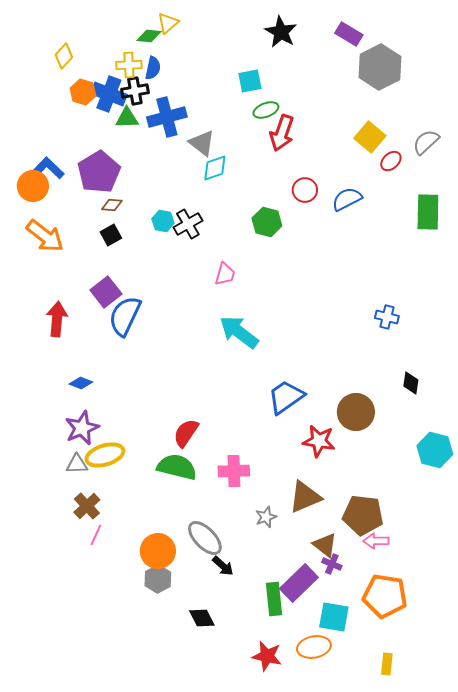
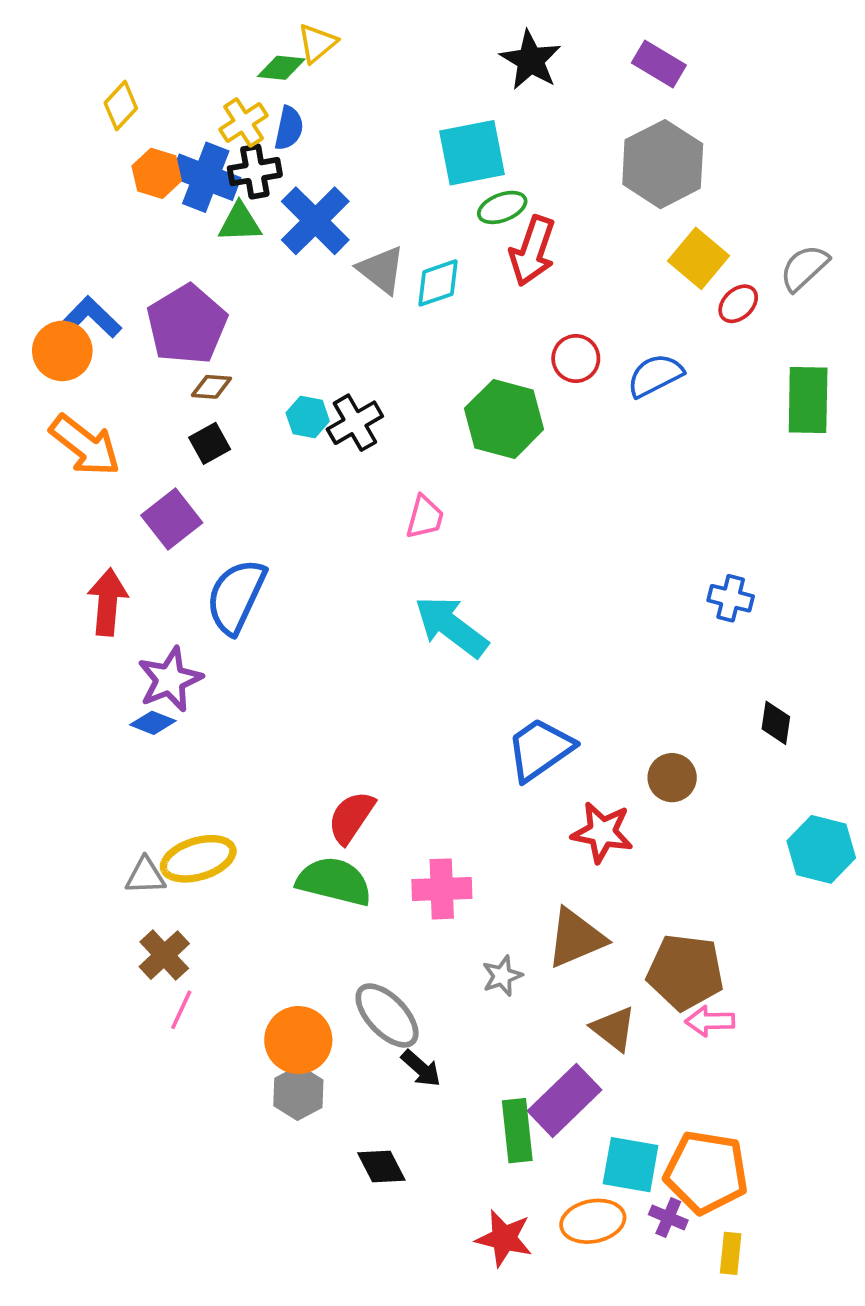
yellow cross: (129, 65) -> (244, 123), turned -30
gray hexagon: (380, 67) -> (663, 164), moved
cyan square: (250, 81) -> (472, 153), size x1.5
blue cross: (167, 117) -> (315, 221), turned -30
cyan diamond: (215, 168) -> (438, 283), moved
green hexagon: (267, 222) -> (504, 419), size x1.4
purple square: (106, 292) -> (172, 519), moved
brown circle: (356, 412) -> (672, 778), size x0.7
purple star: (82, 428) -> (170, 679), moved
purple cross: (332, 564) -> (668, 1217), moved
orange pentagon: (385, 596) -> (706, 1172), moved

